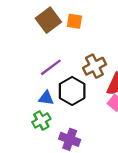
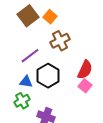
orange square: (74, 21) -> (50, 17), turned 32
brown cross: (94, 66) -> (60, 41), moved

